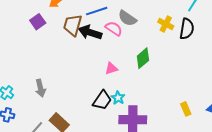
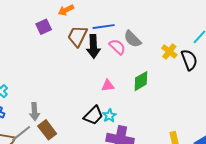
black semicircle: (187, 29) -> (189, 60), turned -40
black arrow: (90, 32) -> (93, 46), turned -120
gray arrow: (40, 88) -> (34, 112), moved

